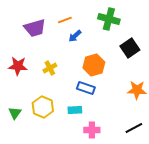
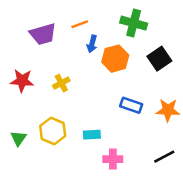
blue arrow: (75, 36) -> (92, 44), turned -32
orange hexagon: (94, 65) -> (115, 59), moved
blue rectangle: (86, 88) -> (131, 105), moved

